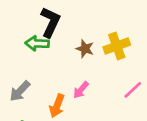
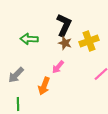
black L-shape: (50, 22) -> (64, 25), moved
pink arrow: (81, 90) -> (58, 67), moved

